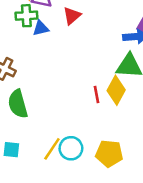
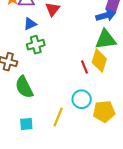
green cross: (26, 16) -> (36, 45), moved
cyan circle: (71, 148) -> (82, 99), moved

